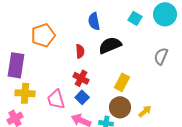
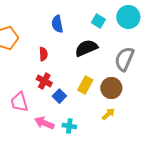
black semicircle: (110, 45) -> (86, 48), moved
gray semicircle: (161, 56) -> (124, 59), size x1.4
blue square: (82, 97) -> (59, 96), moved
brown circle: (120, 107) -> (111, 88), moved

